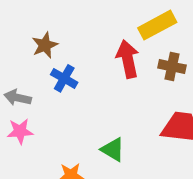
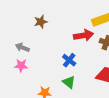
red arrow: (128, 59) -> (84, 35), turned 84
blue cross: (64, 78) -> (69, 60), moved

